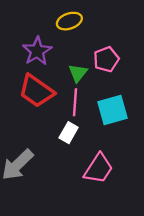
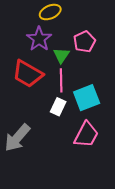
purple star: (37, 51) -> (39, 39), moved
cyan square: (112, 110) -> (87, 98), moved

